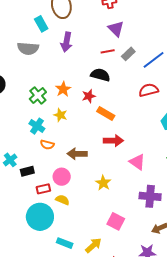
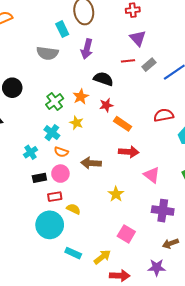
black semicircle: (100, 75) -> (103, 79), moved
red semicircle: (149, 90) -> (164, 115), moved
cyan cross: (10, 160) -> (30, 152), moved
pink circle: (62, 177) -> (60, 174), moved

